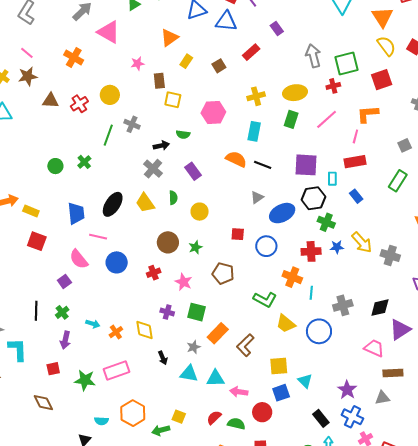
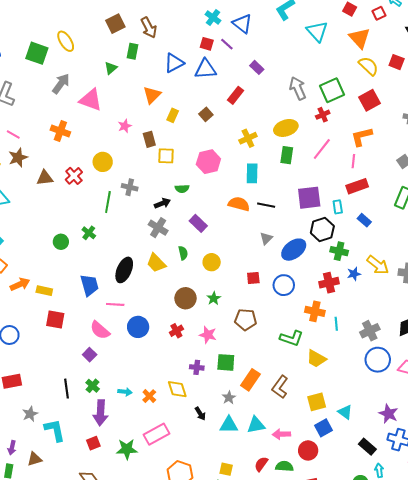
blue circle: (319, 331) -> (378, 360), moved
purple arrow: (65, 340) -> (100, 413), size x1.4

